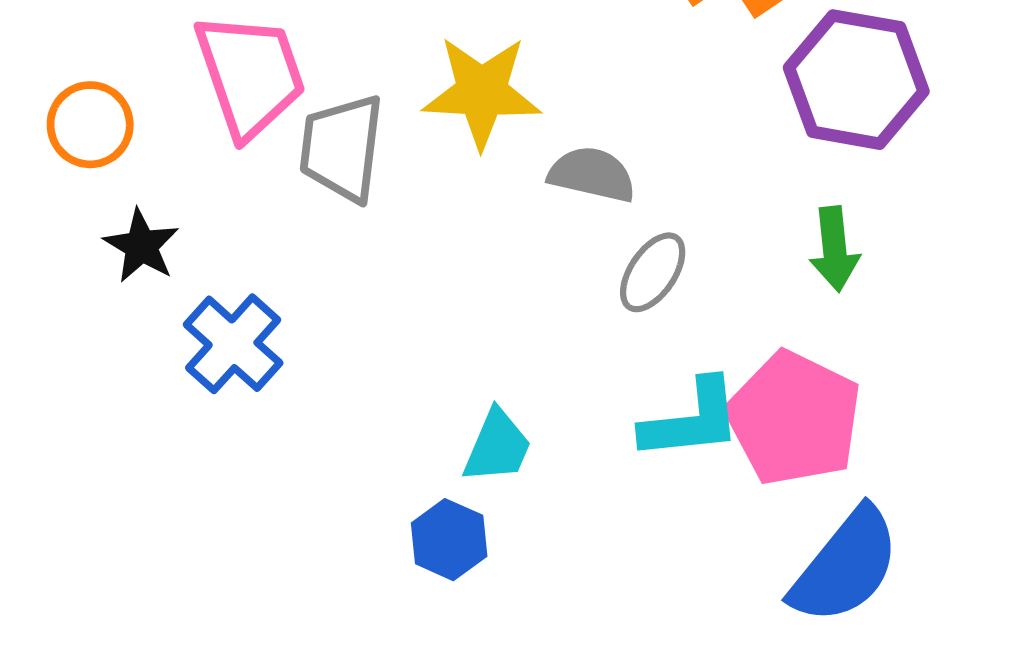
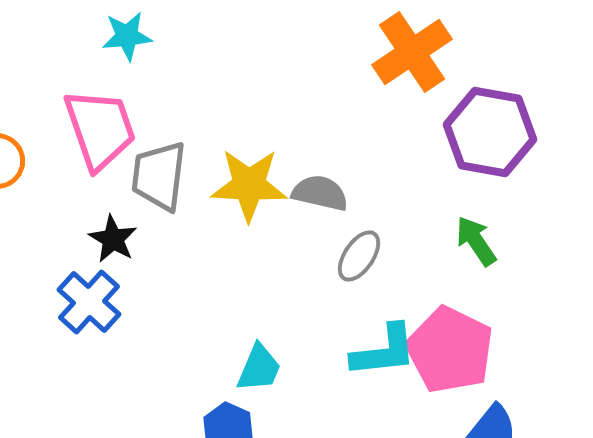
yellow star: (482, 92) -> (249, 185), moved
black star: (141, 246) -> (113, 239), moved
green arrow: (834, 249) -> (476, 241), turned 152

